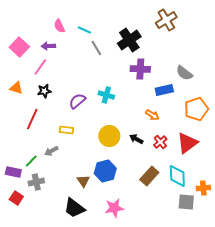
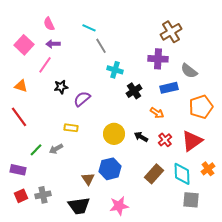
brown cross: (166, 20) -> (171, 32), moved
pink semicircle: (59, 26) -> (49, 24), moved
black cross: (129, 40) -> (134, 91), moved, size x0.7
purple cross: (140, 69) -> (158, 59), moved
black star: (44, 91) -> (61, 87), moved
cyan cross: (106, 95) -> (115, 70), moved
red line: (32, 119) -> (19, 117), moved, turned -60
green line: (31, 161) -> (36, 150), moved
gray cross: (36, 182) -> (43, 195), moved
orange cross: (203, 188) -> (208, 169), moved, turned -32
red square: (16, 198) -> (21, 196), turned 32
black trapezoid: (74, 208) -> (79, 206), turned -45

